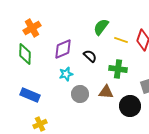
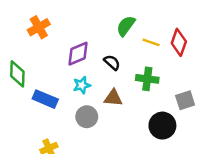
green diamond: (25, 54) -> (17, 74), moved
brown triangle: (106, 92) -> (113, 98), moved
gray circle: (80, 94) -> (87, 117), moved
blue rectangle: (30, 95) -> (45, 99), moved

